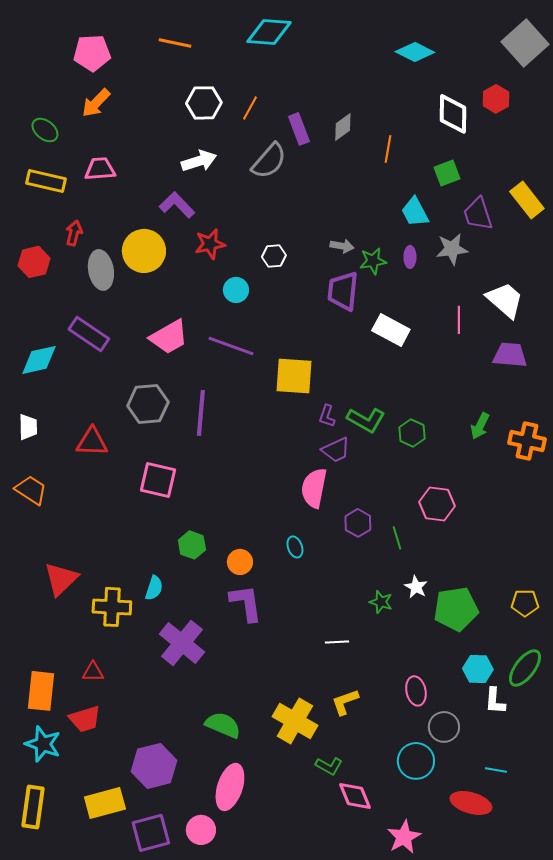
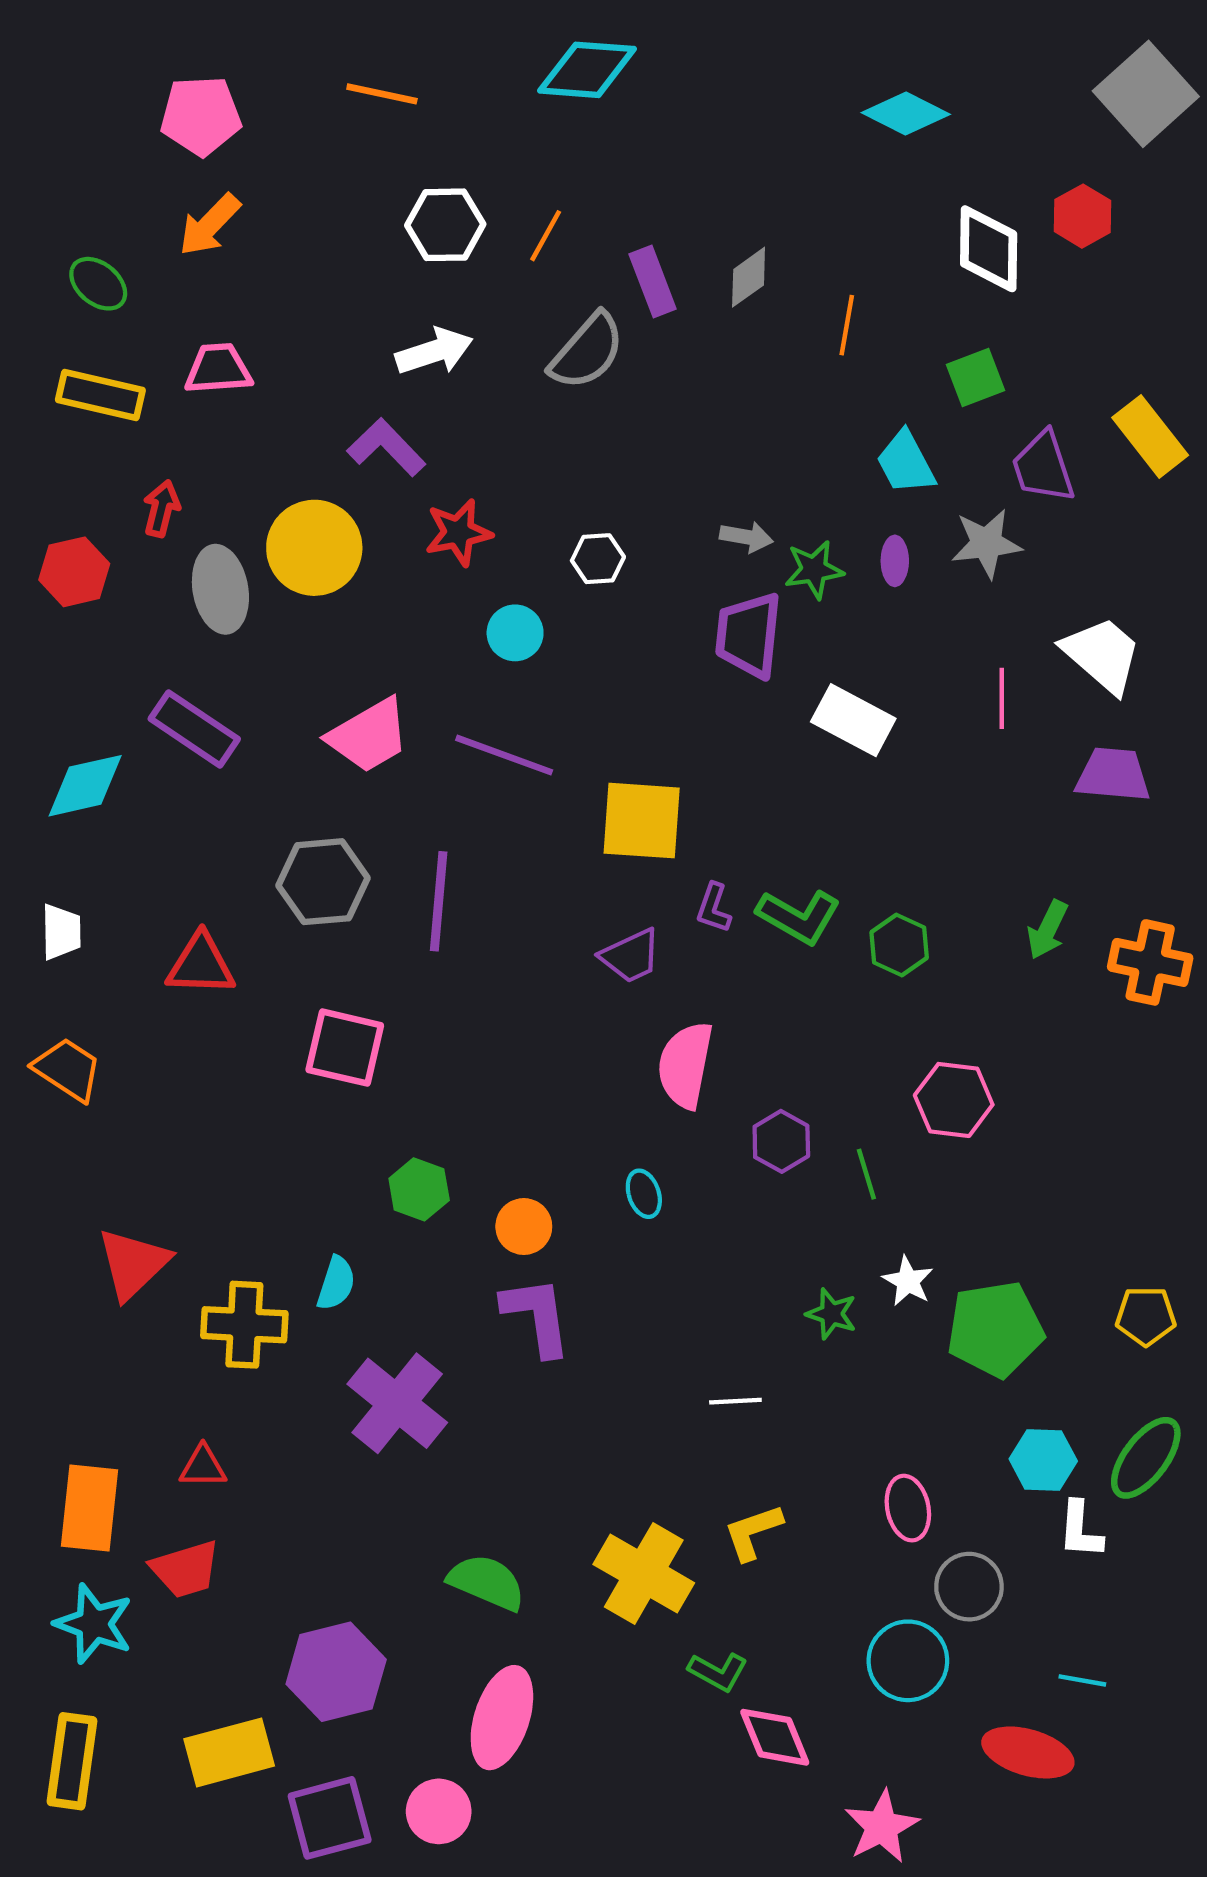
purple trapezoid: (336, 450) -> (631, 956), moved

